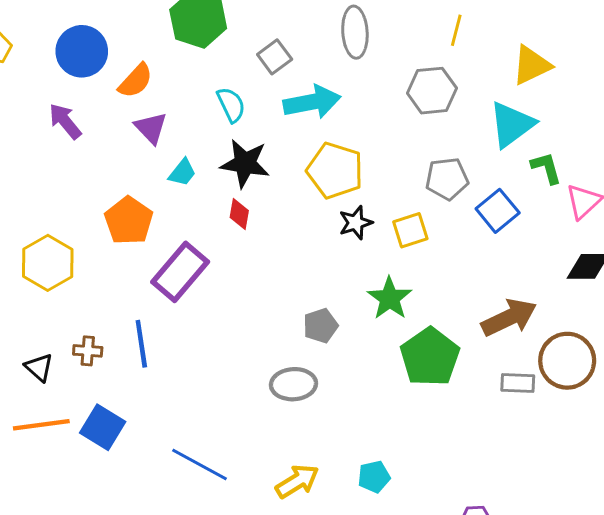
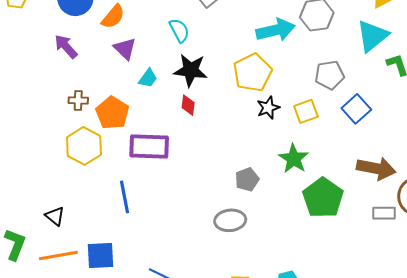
cyan arrow: (312, 102) -> (276, 30), moved
yellow pentagon: (335, 171) -> (253, 73), turned 30
blue square: (498, 211) -> (356, 109), moved
yellow hexagon: (48, 263) -> (84, 146), moved
purple rectangle: (180, 272) -> (149, 147), turned 54
brown arrow: (509, 318) -> (376, 168), turned 39
brown cross: (88, 351) -> (78, 100), moved
blue square: (103, 427) -> (100, 255), turned -32

